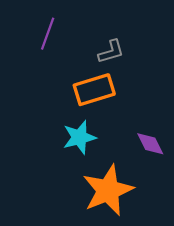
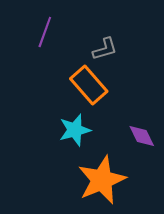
orange rectangle: (94, 90) -> (89, 85), turned 66

